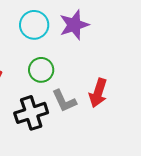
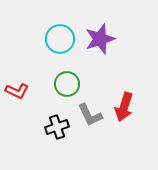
black cross: (31, 113) -> (57, 127), size x0.7

